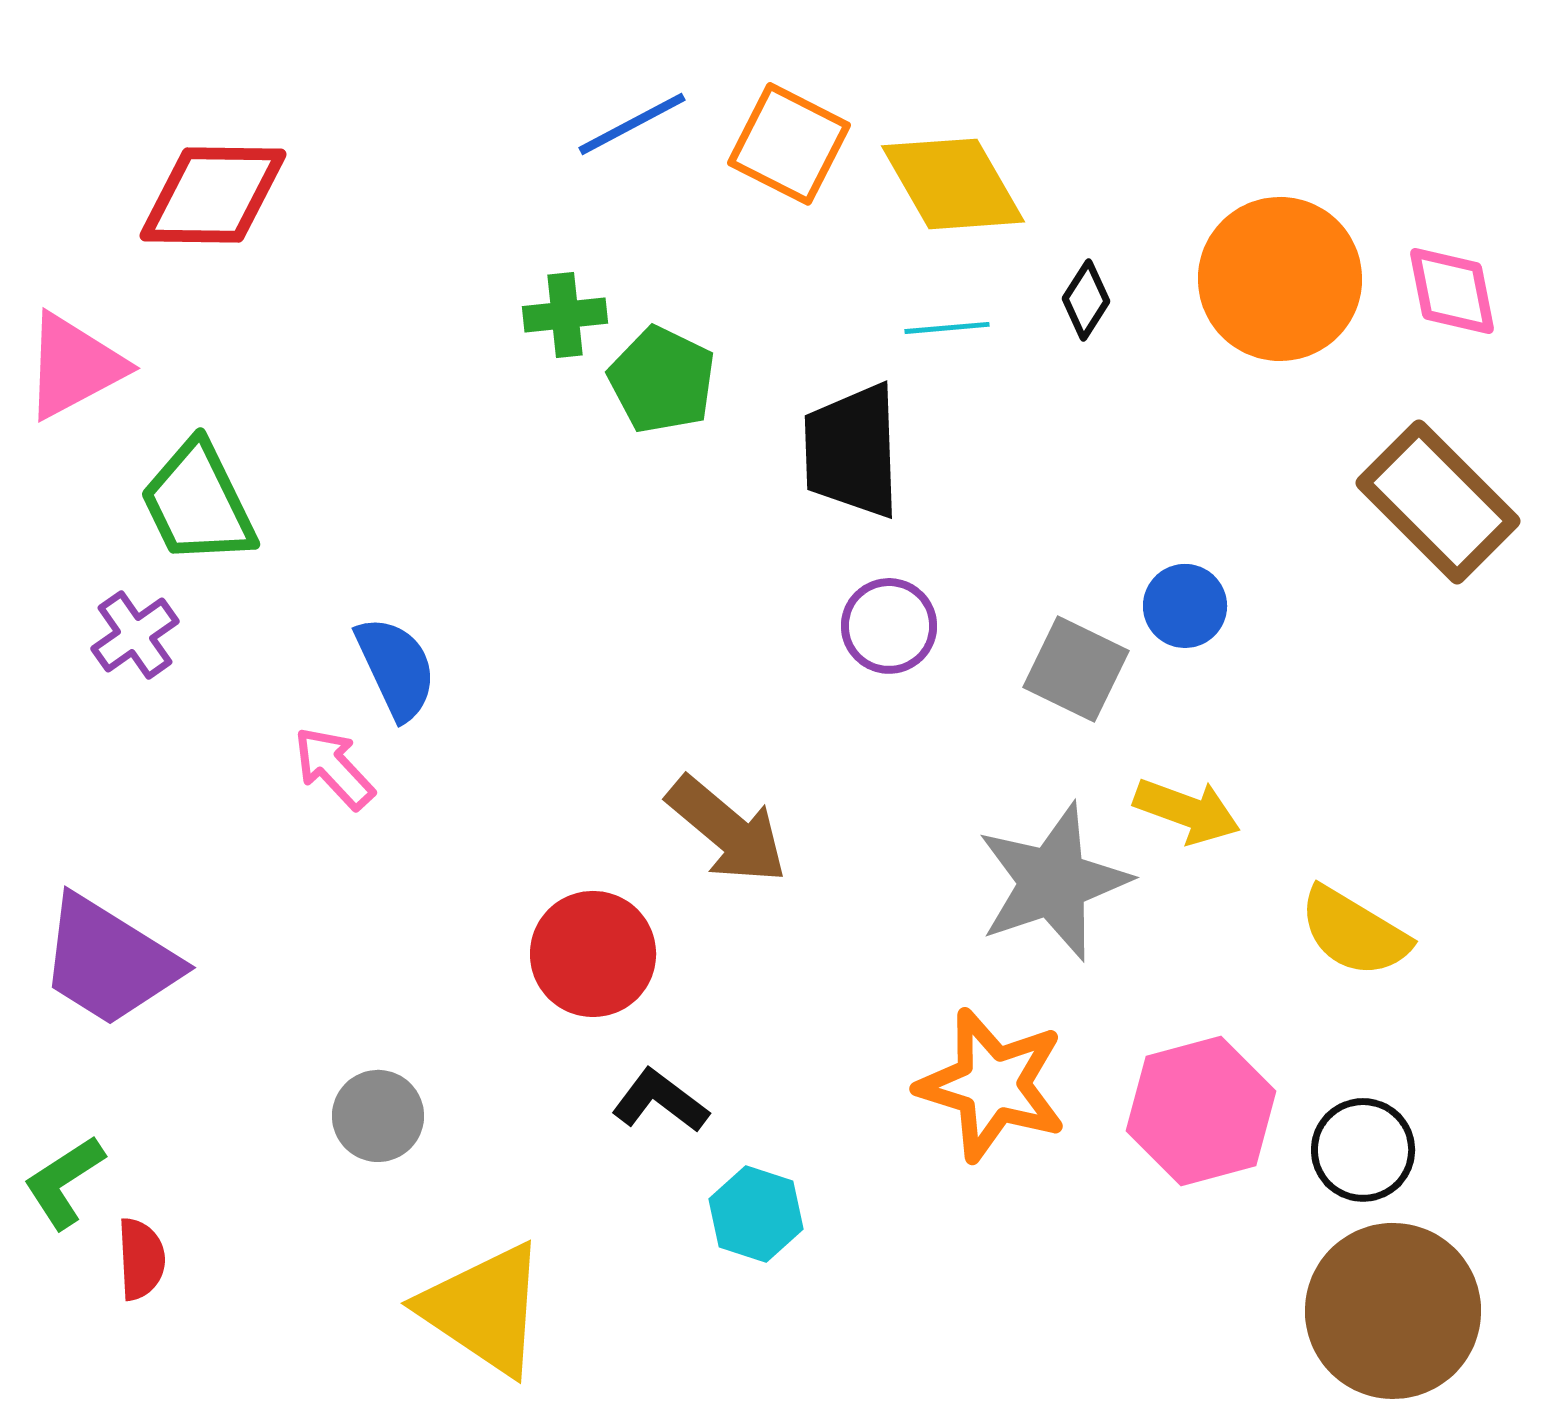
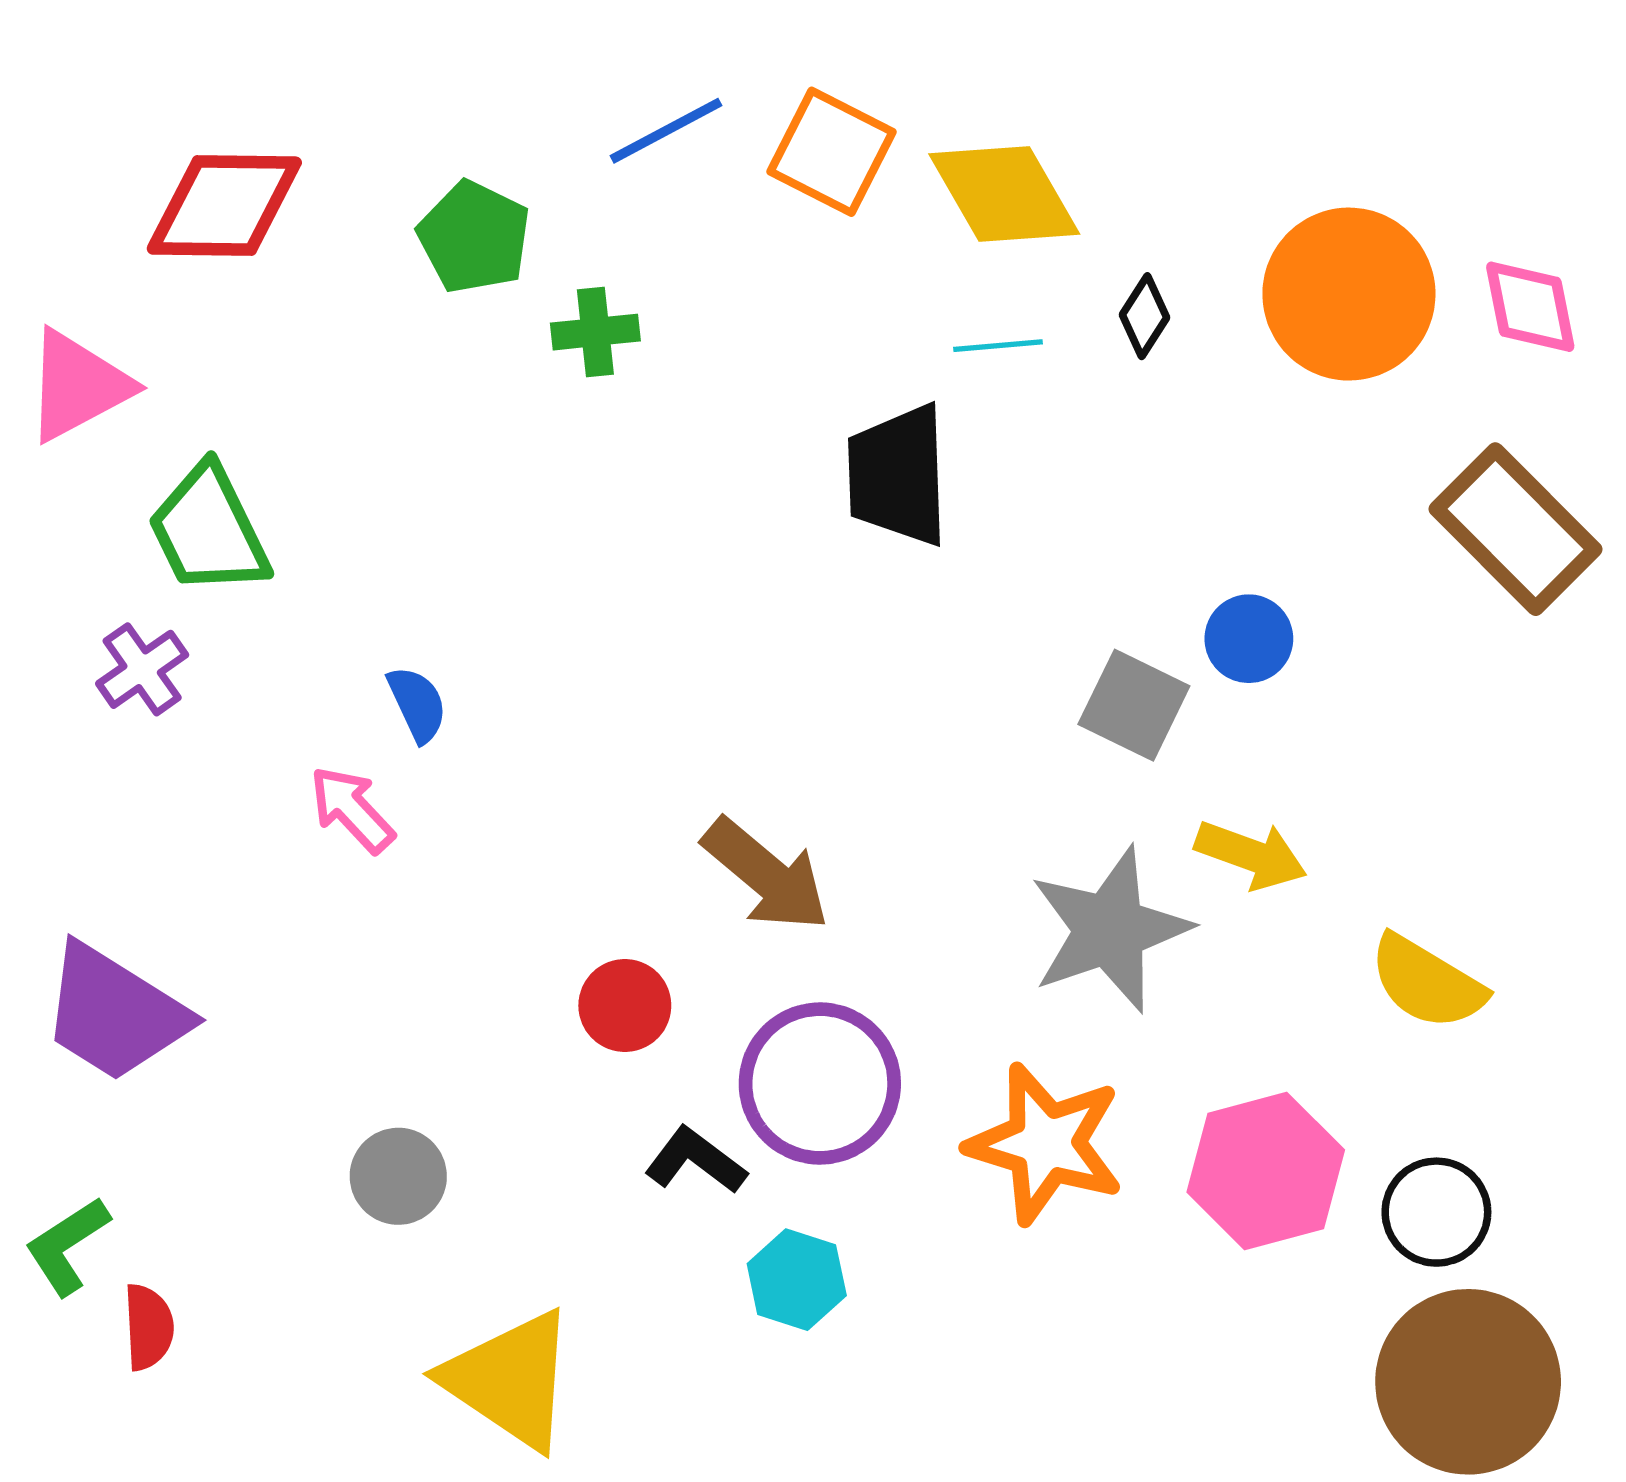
green pentagon: (662, 380) -> (474, 237), moved
purple circle: (889, 626) -> (820, 1084), moved, size x1.6
blue semicircle: (396, 668) -> (417, 704), size x0.7
red circle: (593, 954) -> (625, 1006), size x0.7

